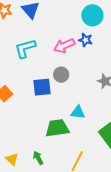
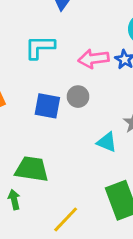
cyan triangle: (78, 112) -> (107, 142), moved
green trapezoid: (57, 128) -> (32, 169), moved

